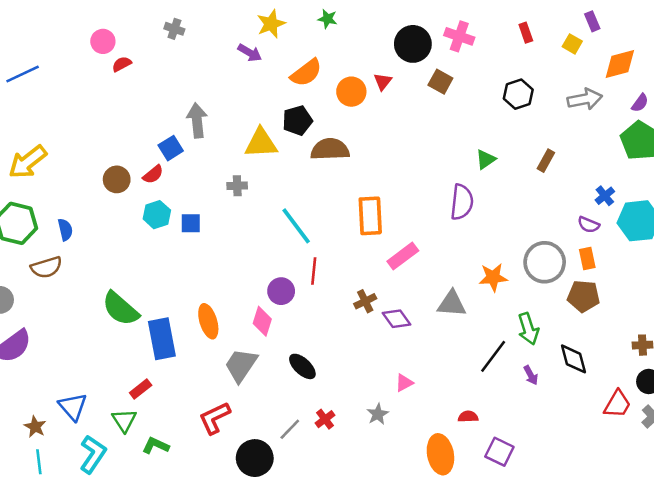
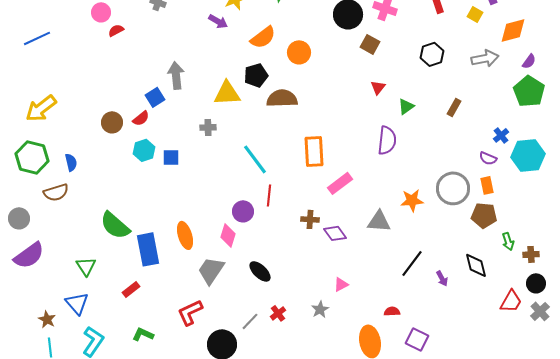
red triangle: (383, 82) -> (378, 87), moved
brown cross: (365, 301) -> (310, 219), turned 30
green arrow: (528, 329) -> (508, 241), moved, size x0.7
green triangle: (124, 420) -> (86, 266), moved

